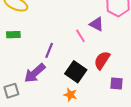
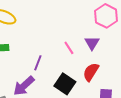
purple triangle: (97, 24) -> (92, 43), moved, turned 35

